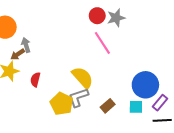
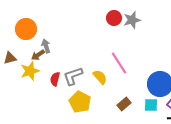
pink line: (102, 43) -> (119, 63), moved
yellow semicircle: (83, 77) -> (100, 77), size x0.7
gray L-shape: (78, 97) -> (73, 76), moved

